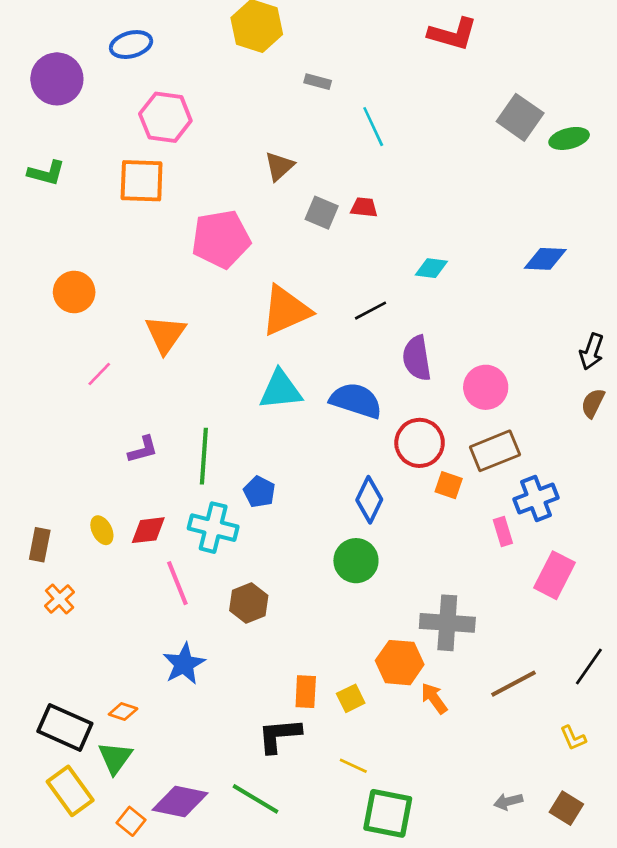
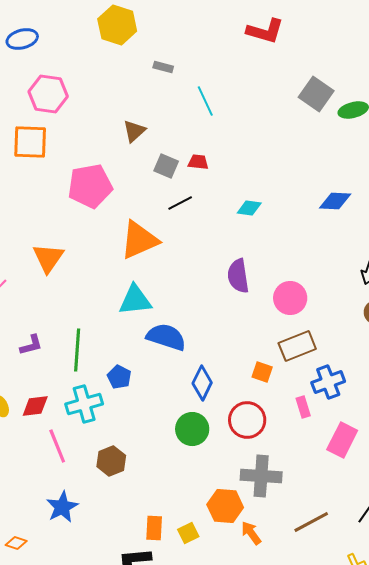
black line: (371, 311) -> (180, 203), moved
blue semicircle: (356, 401) -> (166, 337), moved
red circle: (420, 443) -> (247, 420), moved
cyan cross: (213, 528) -> (84, 404), turned -30

